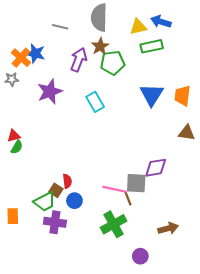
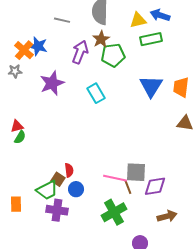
purple diamond: (156, 168) -> (155, 186), moved

